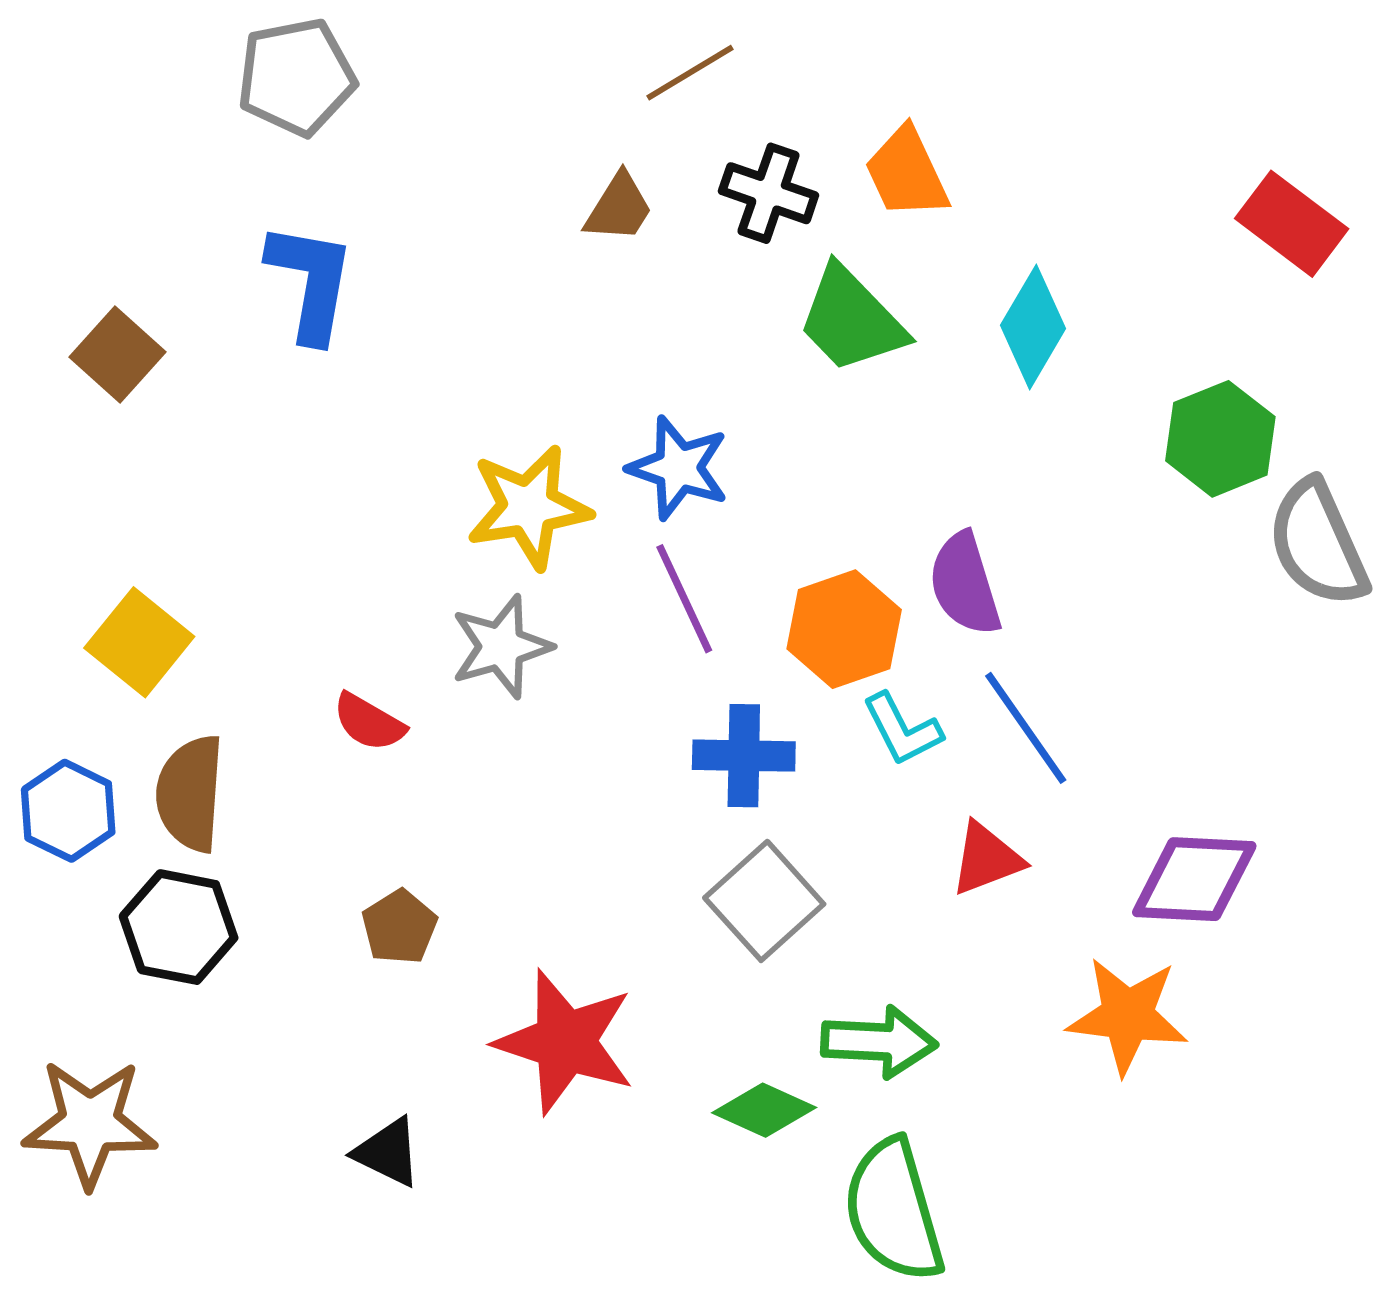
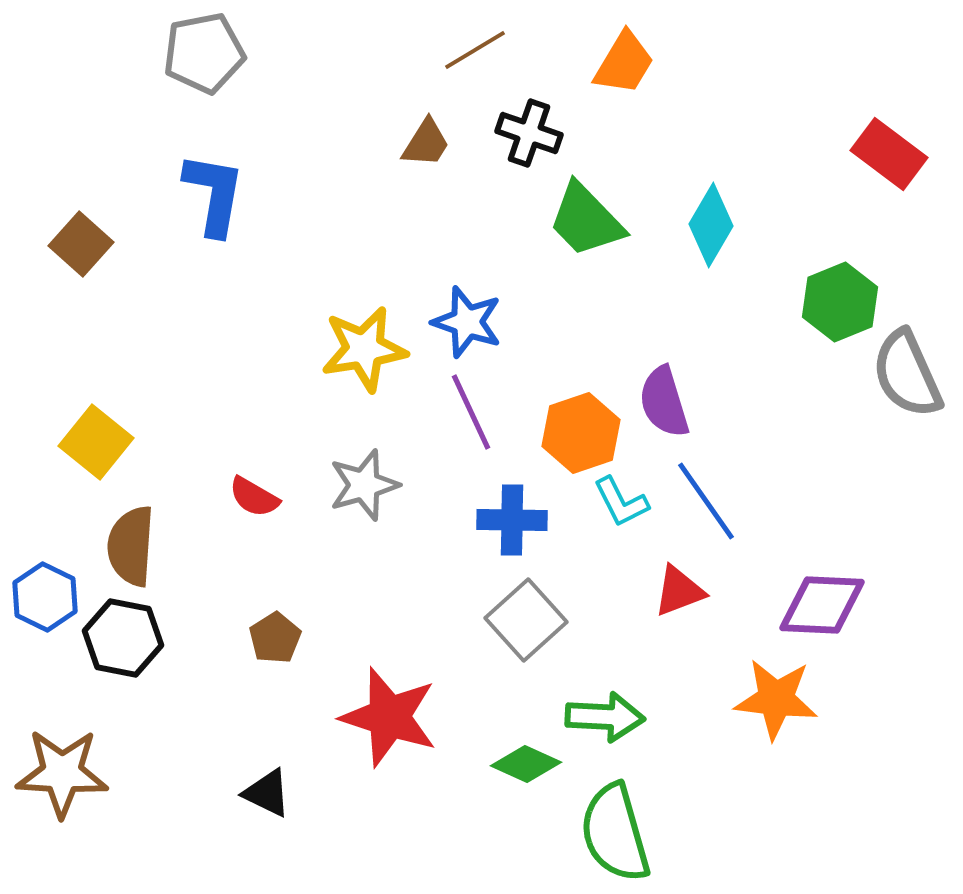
orange trapezoid: (907, 173) -> (624, 63), moved, turned -124
gray star: (501, 647) -> (364, 485), moved
blue hexagon: (68, 811) -> (45, 597), moved

